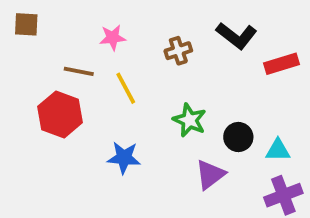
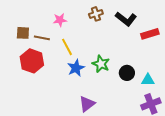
brown square: (26, 24) -> (23, 33), moved
brown cross: (178, 51) -> (96, 14), moved
blue star: (124, 158) -> (76, 68), moved, turned -30
purple triangle: (210, 175) -> (87, 104), moved

